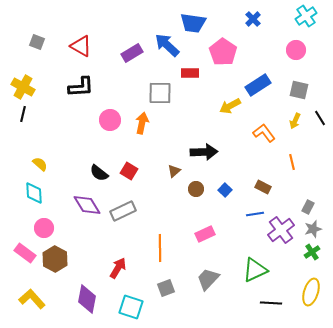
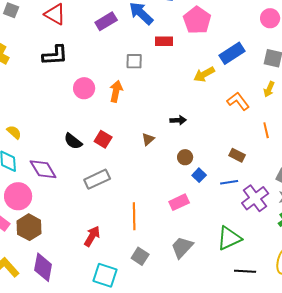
gray square: (160, 93) -> (134, 61), size x0.7
black arrow: (204, 152) -> (178, 120), size x0.6
brown circle: (196, 189) -> (185, 157), moved
blue square: (225, 190) -> (199, 175), moved
purple diamond: (87, 205) -> (43, 169), moved
pink circle: (44, 228) -> (18, 196), size x1.4
gray square: (166, 288) -> (140, 256), turned -36
purple diamond: (87, 299) -> (43, 267), moved

